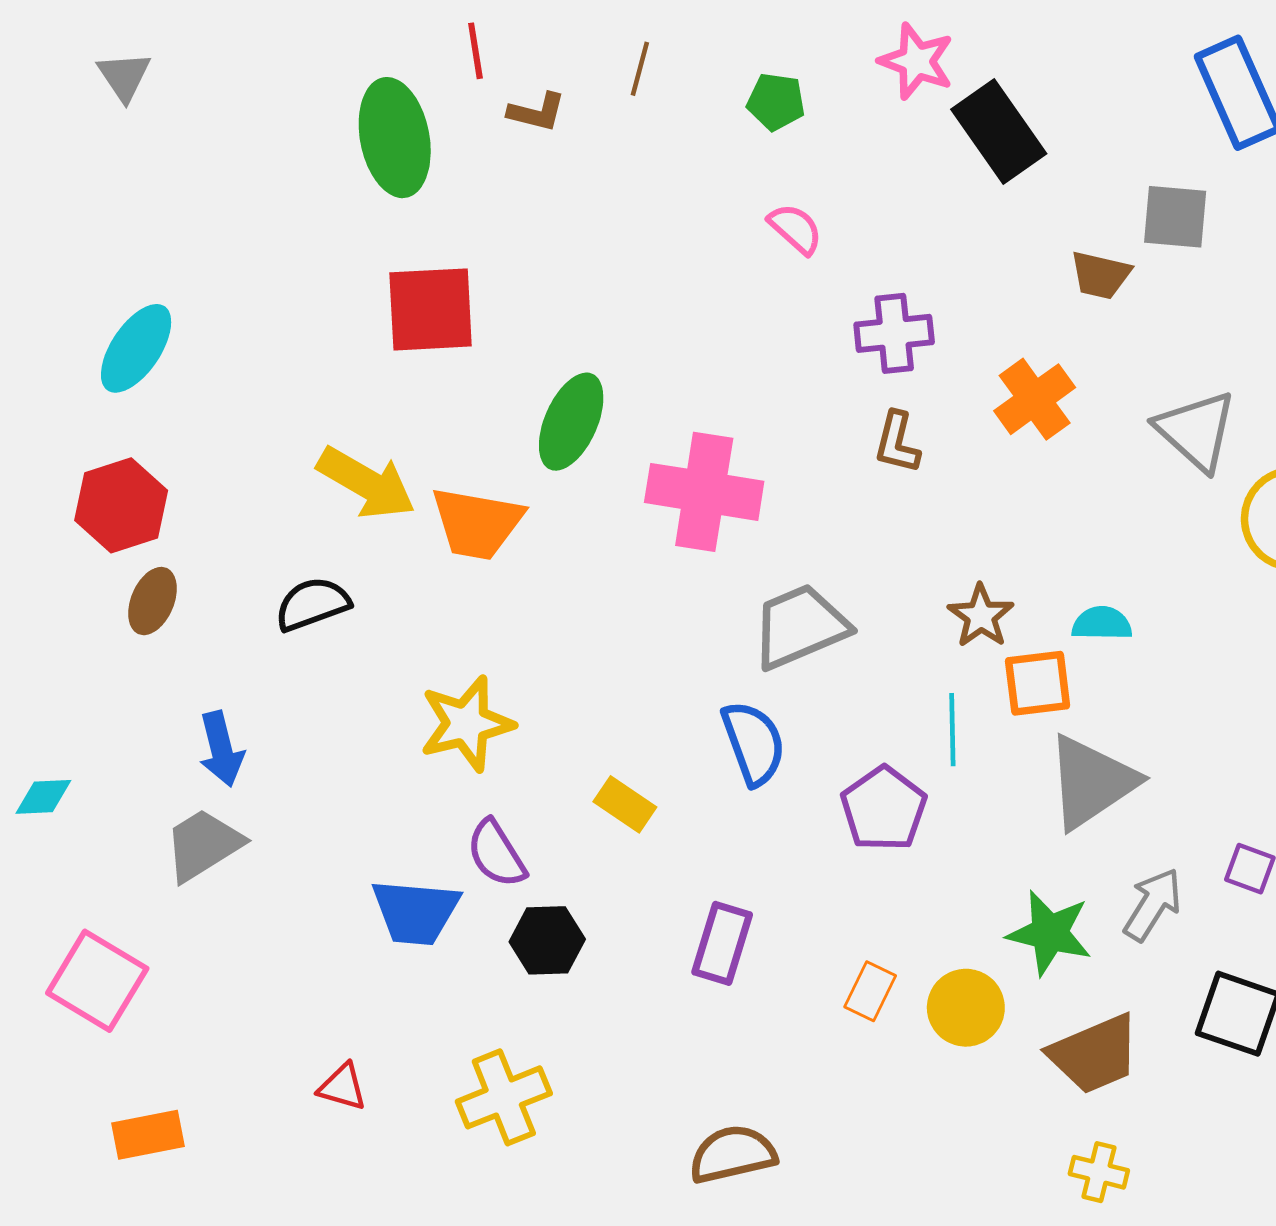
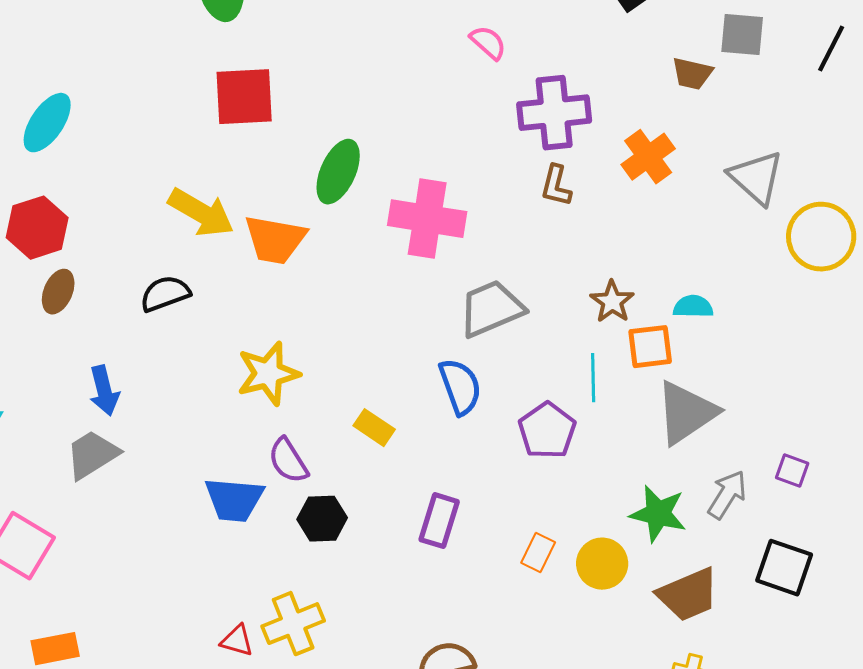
purple cross: (894, 333) -> (554, 113), size x1.4
red triangle: (342, 1087) -> (237, 641), moved

